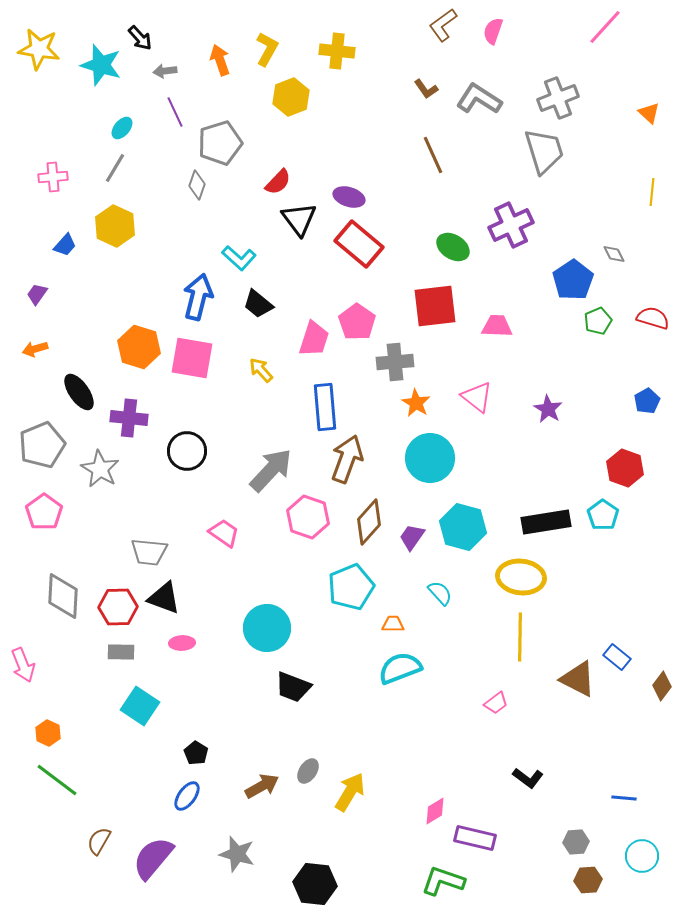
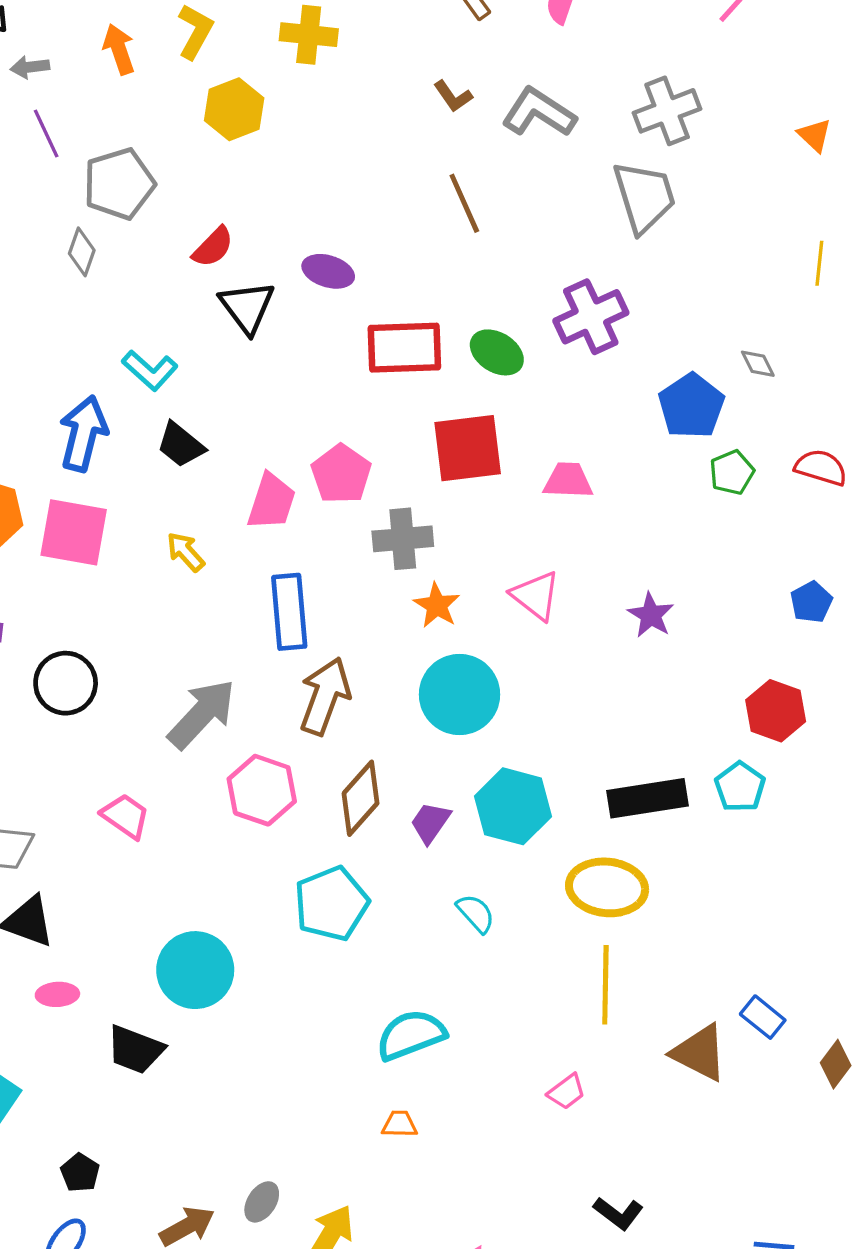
red rectangle: (359, 244) -> (404, 348), moved, turned -42
orange trapezoid: (393, 624) -> (400, 1124), moved
black trapezoid: (293, 687) -> (135, 1050), moved

